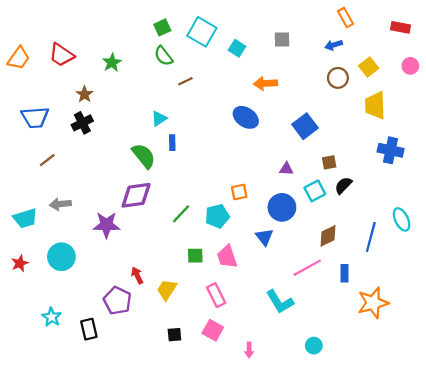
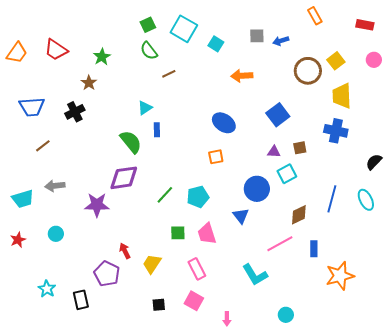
blue arrow: (334, 45) -> (281, 41), moved
brown circle: (338, 78) -> (308, 71), size x1.4
brown star: (84, 94) -> (89, 83), moved
blue ellipse: (246, 117) -> (224, 123), moved
blue cross: (391, 150) -> (336, 131), moved
purple triangle: (286, 169) -> (274, 152), moved
black semicircle: (343, 185) -> (374, 162), moved
orange square: (239, 192) -> (216, 157), moved
blue line: (371, 237) -> (332, 199), moved
cyan circle: (61, 257) -> (56, 234), size x0.6

